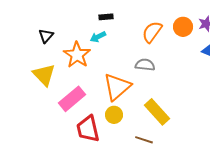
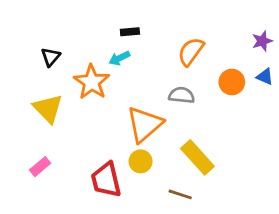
orange circle: (183, 27) -> (232, 82), moved
pink rectangle: (72, 99) -> (40, 167), moved, size x0.6

